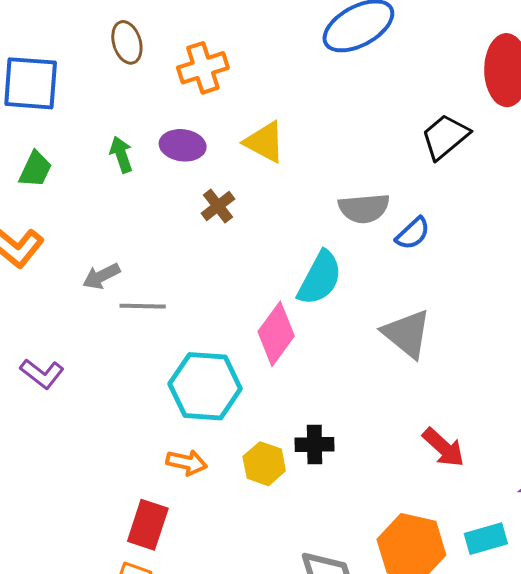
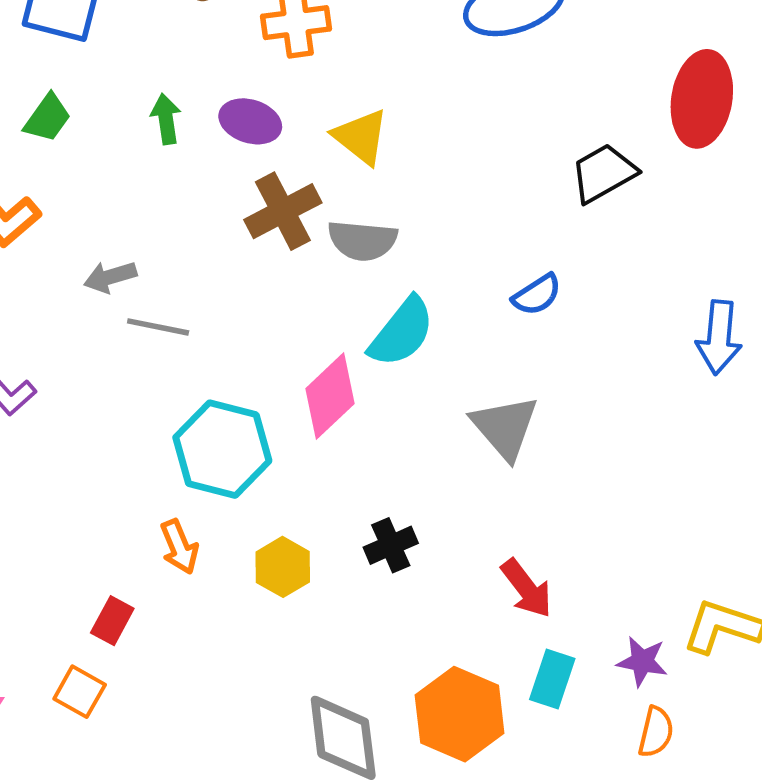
brown cross: (218, 206) -> (283, 211), size x1.6
gray semicircle: (364, 208) -> (362, 240), moved
black cross: (315, 444) -> (391, 545), moved, turned -33
orange arrow: (187, 462) -> (179, 547), turned 45
red rectangle: (148, 525) -> (112, 621), size x0.7
cyan rectangle: (486, 539) -> (552, 679), moved, turned -66

